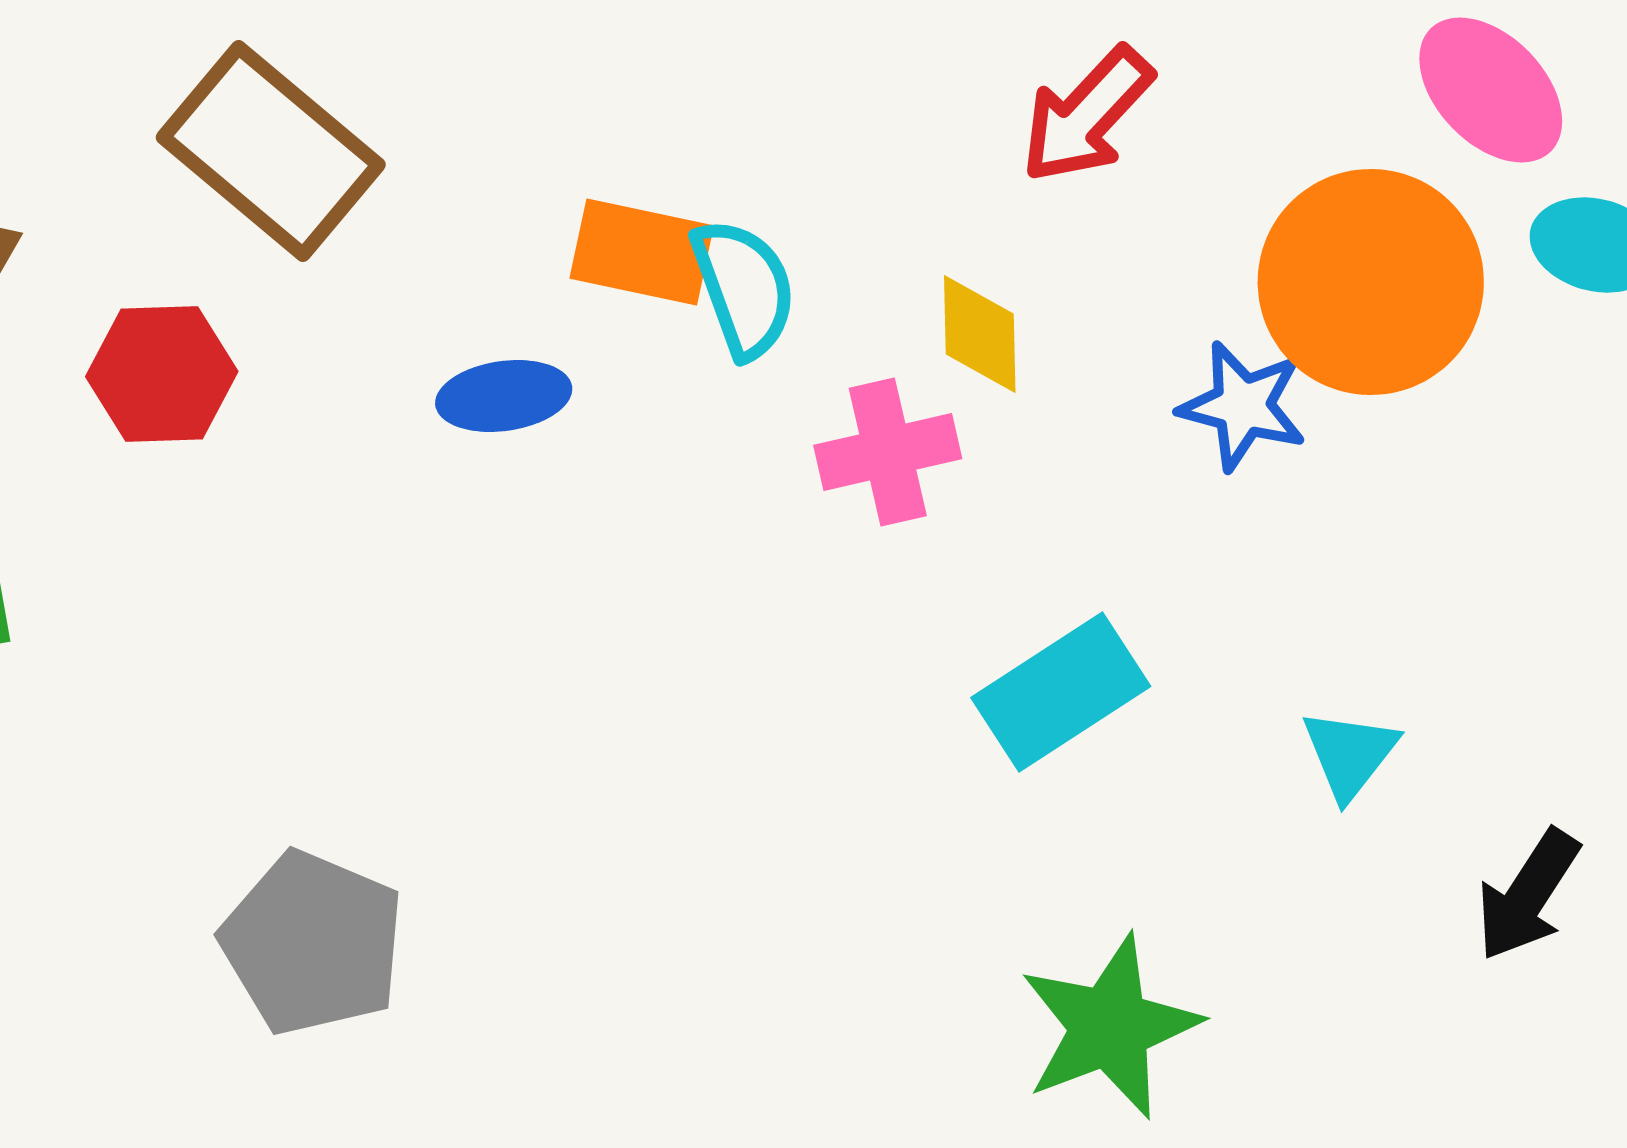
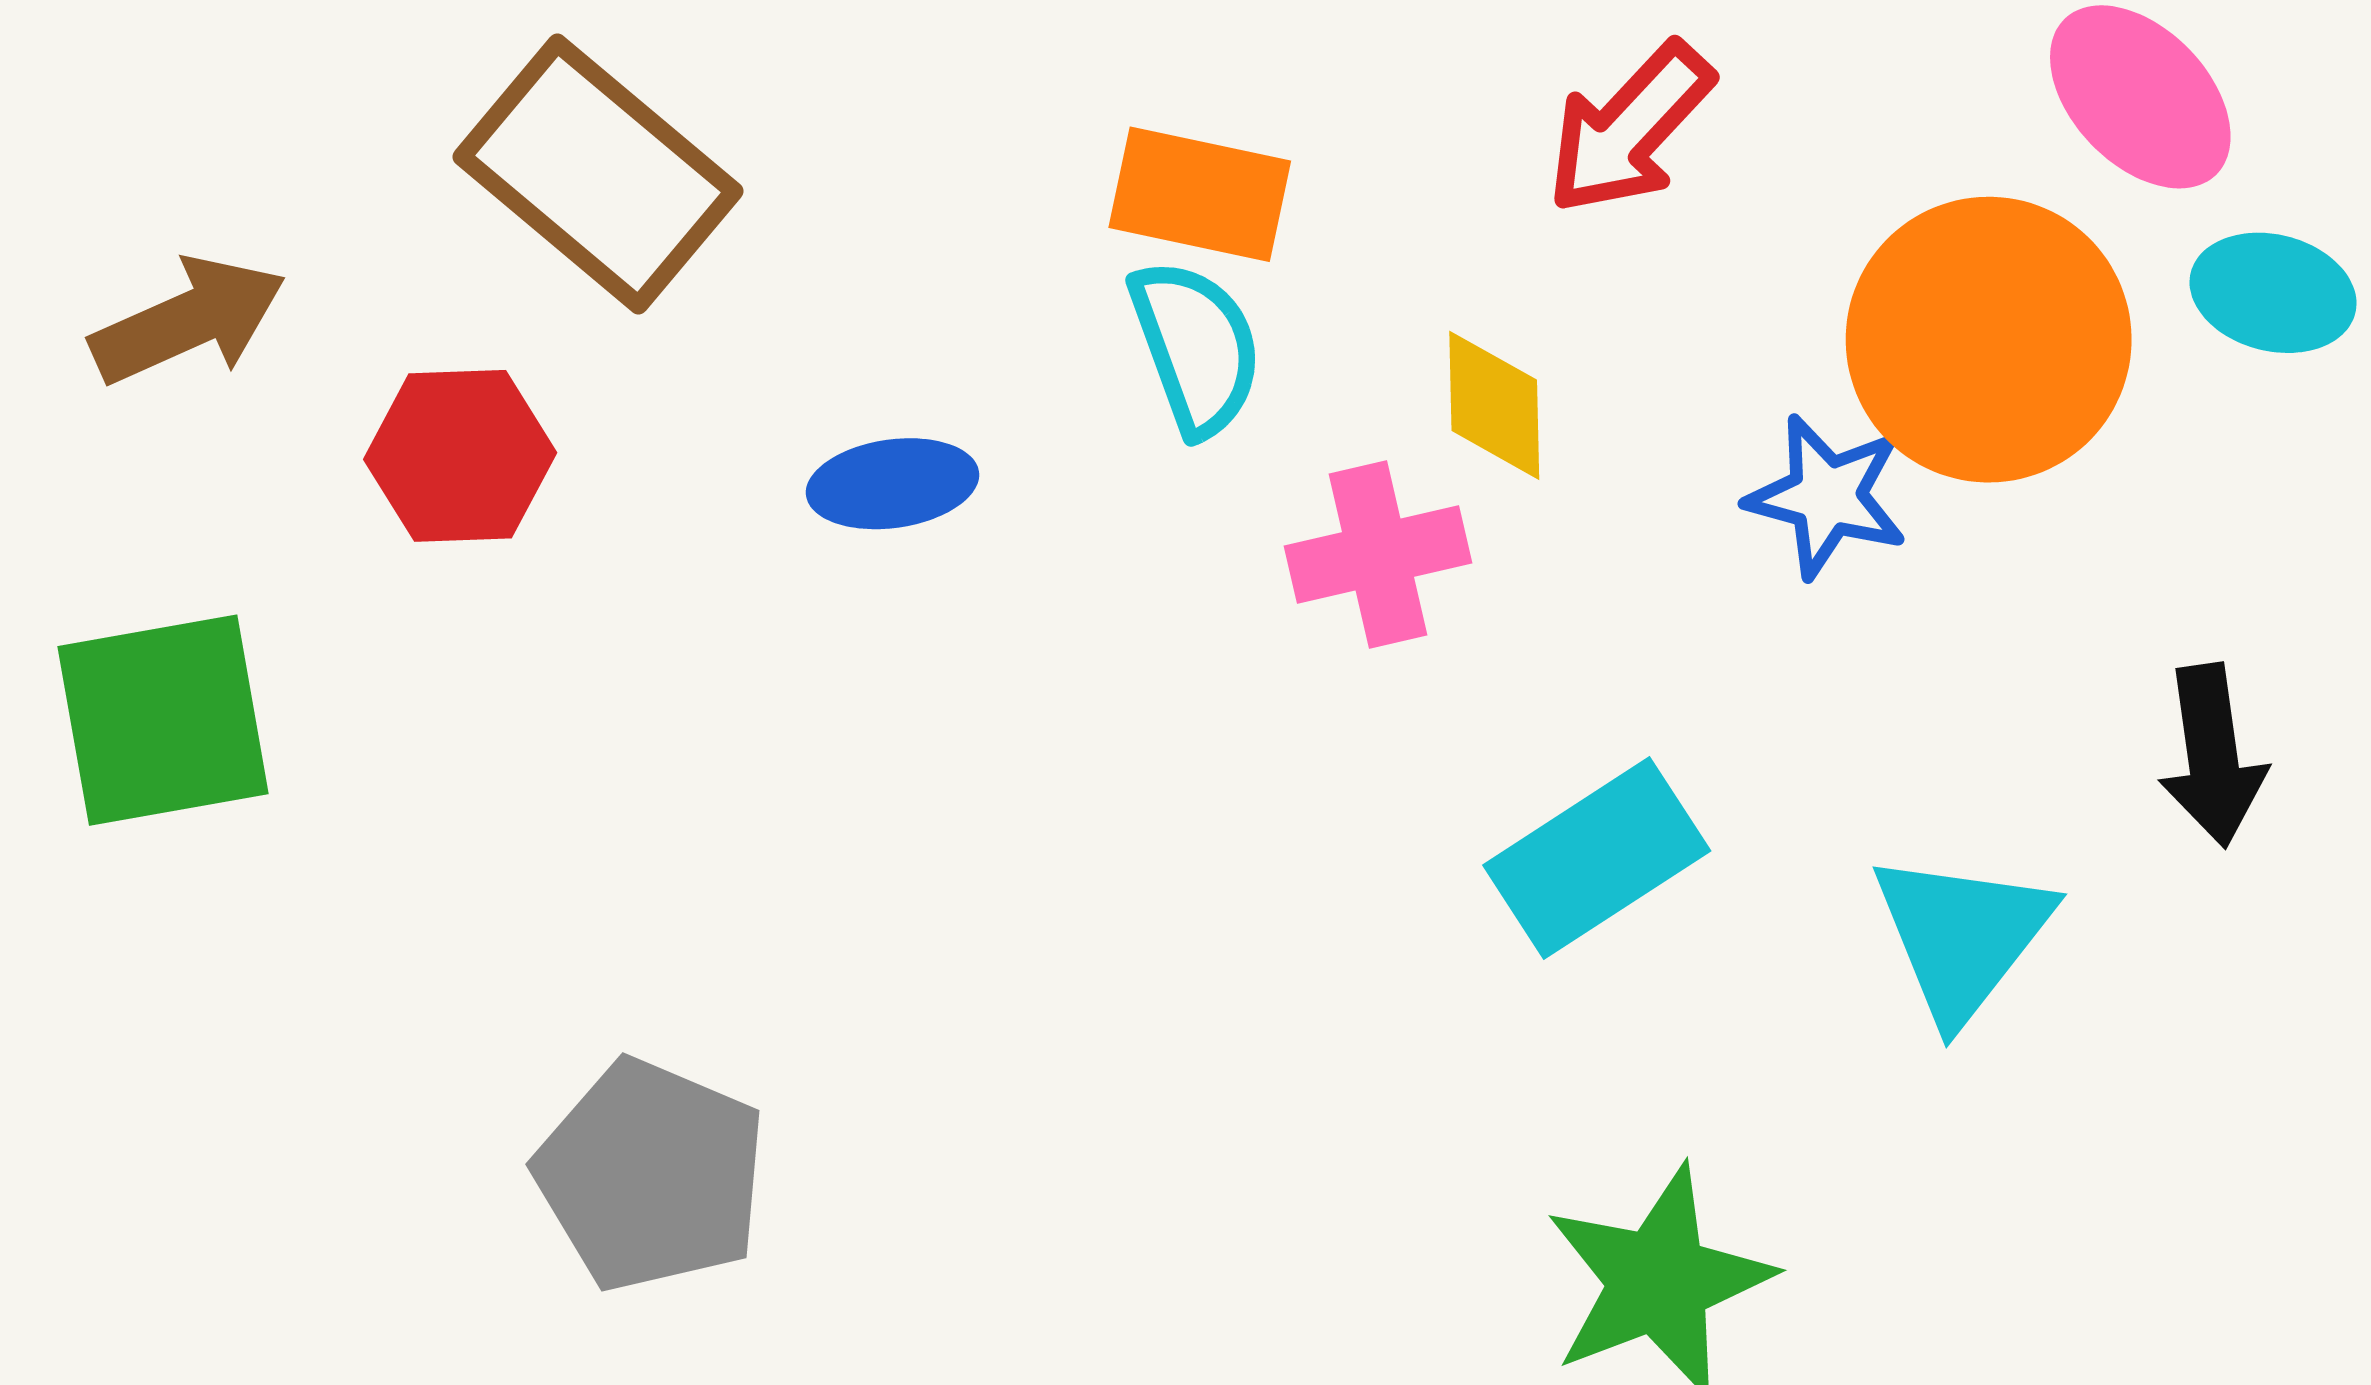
orange rectangle: (642, 252) -> (1200, 194), moved
cyan triangle: (1350, 754) -> (1962, 936), size x1.5
black arrow: (1528, 895) -> (2212, 756), moved, turned -41

